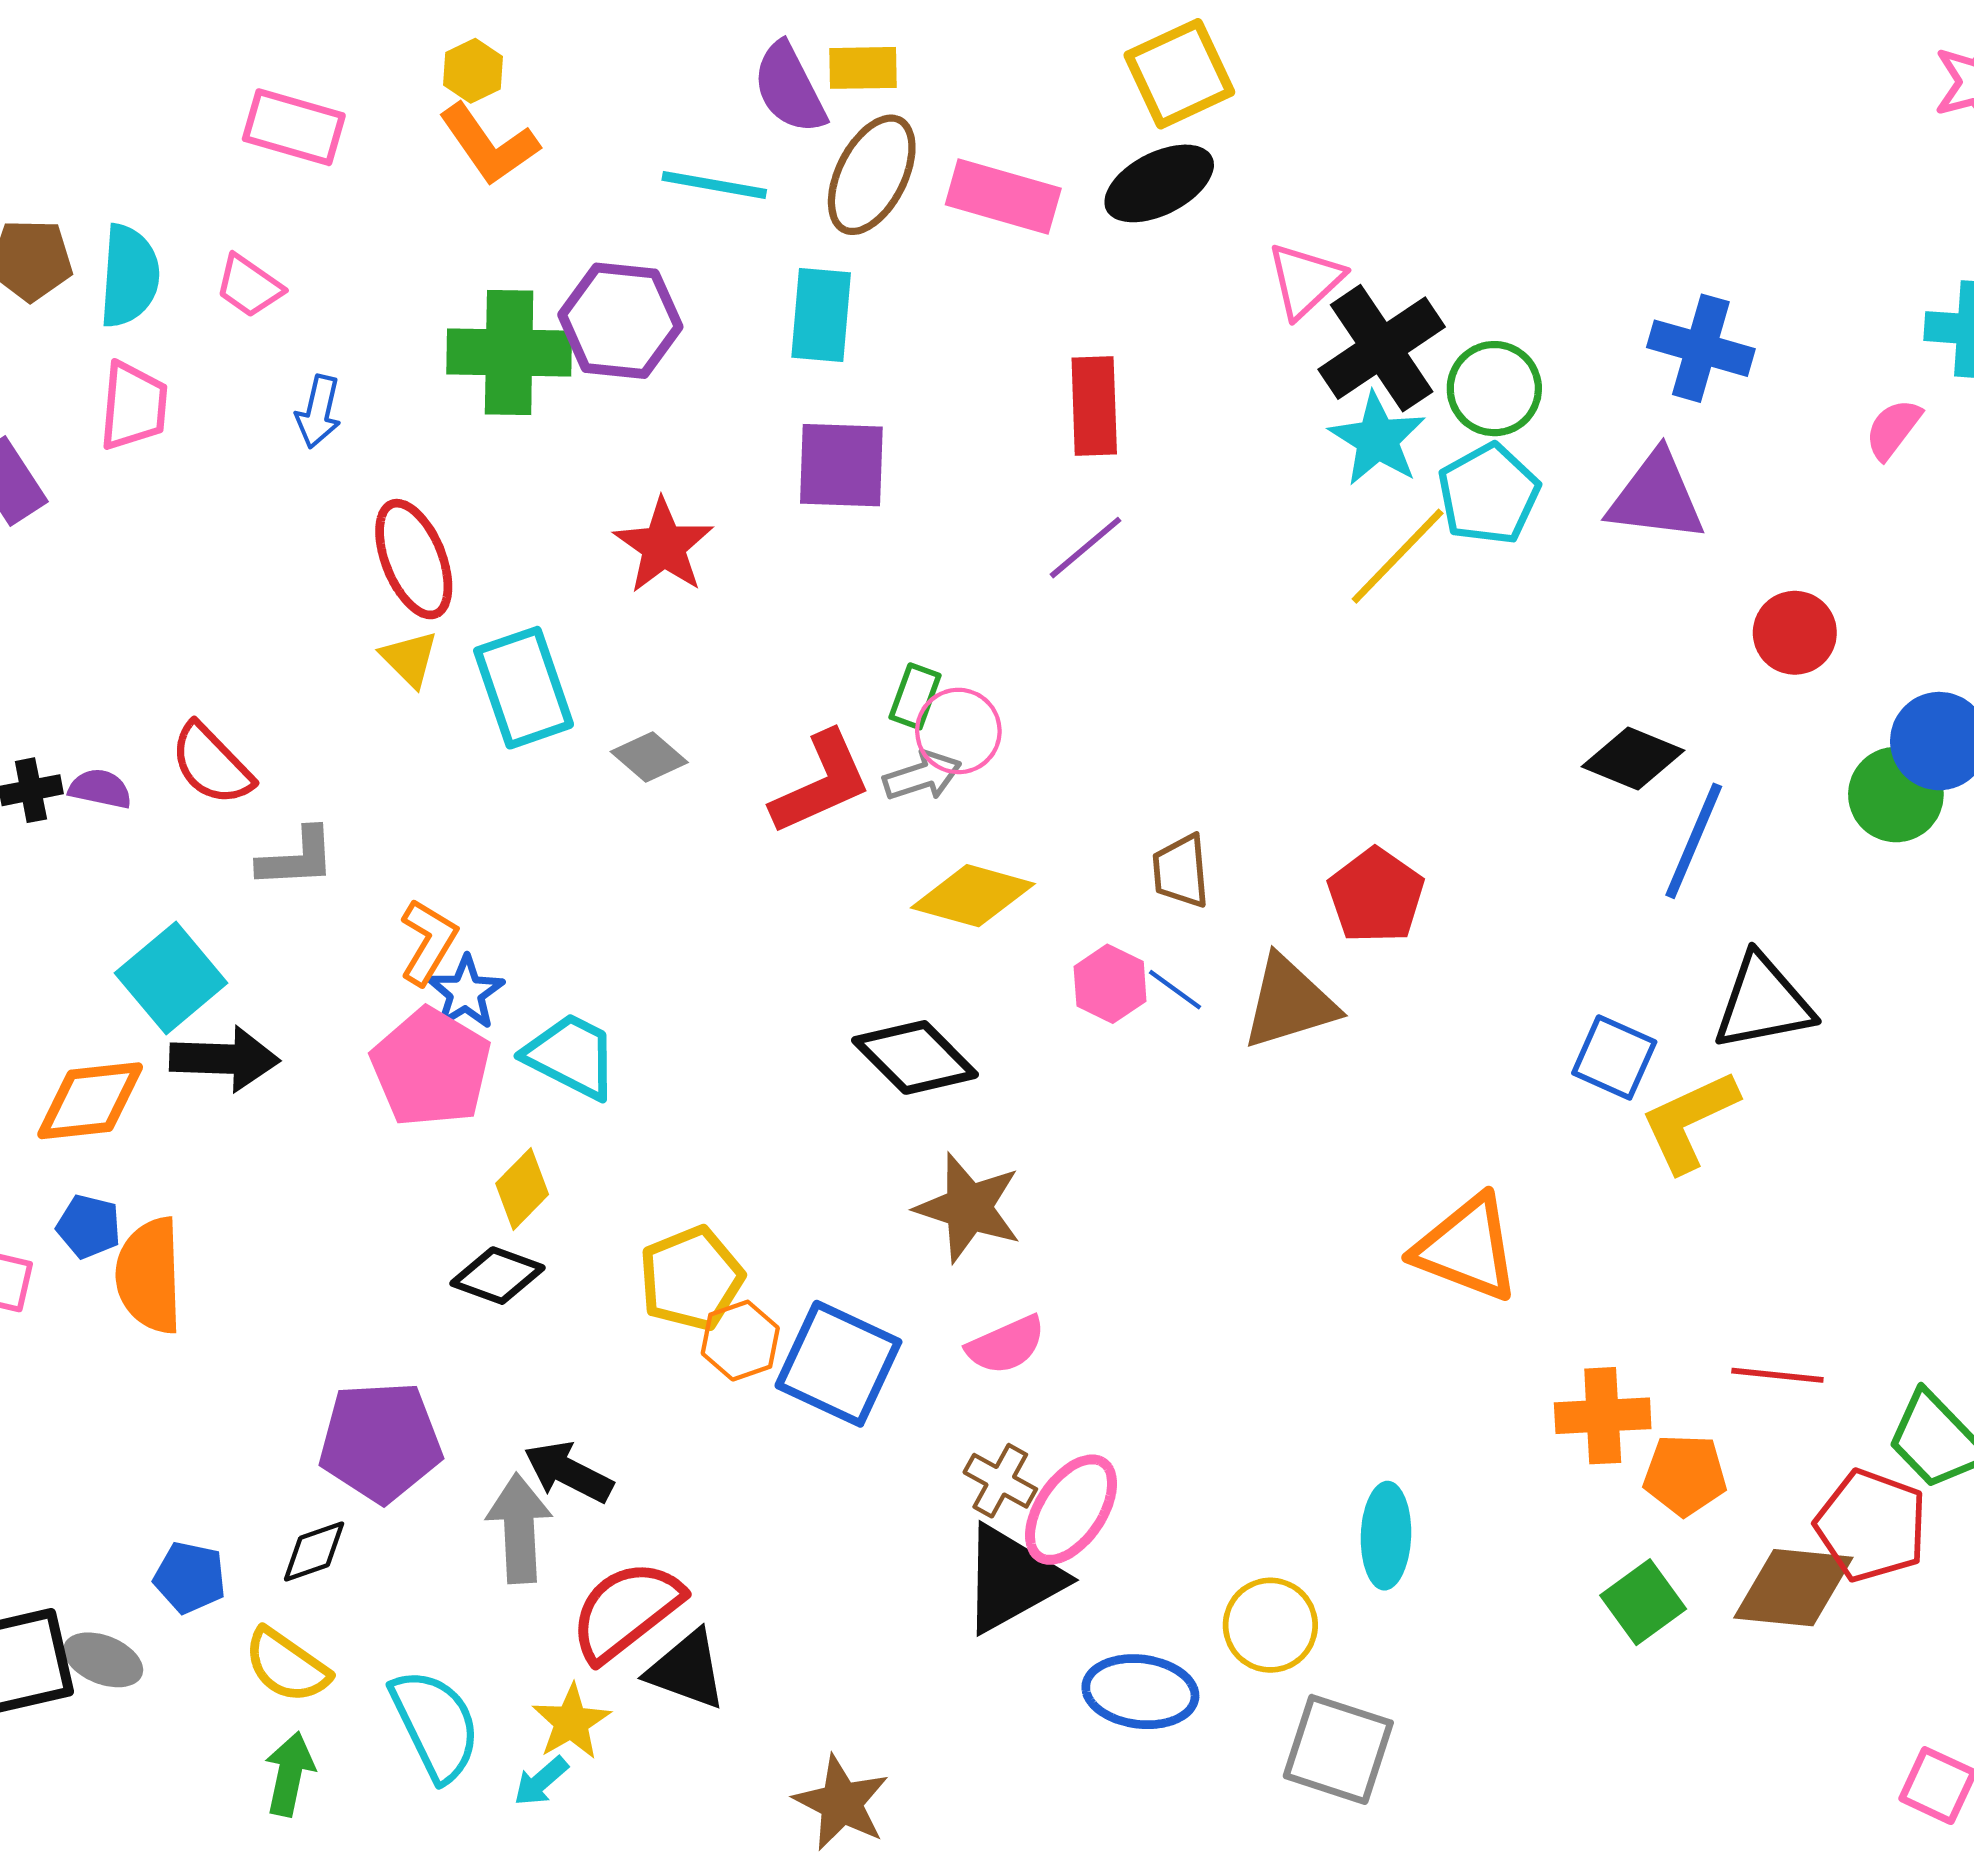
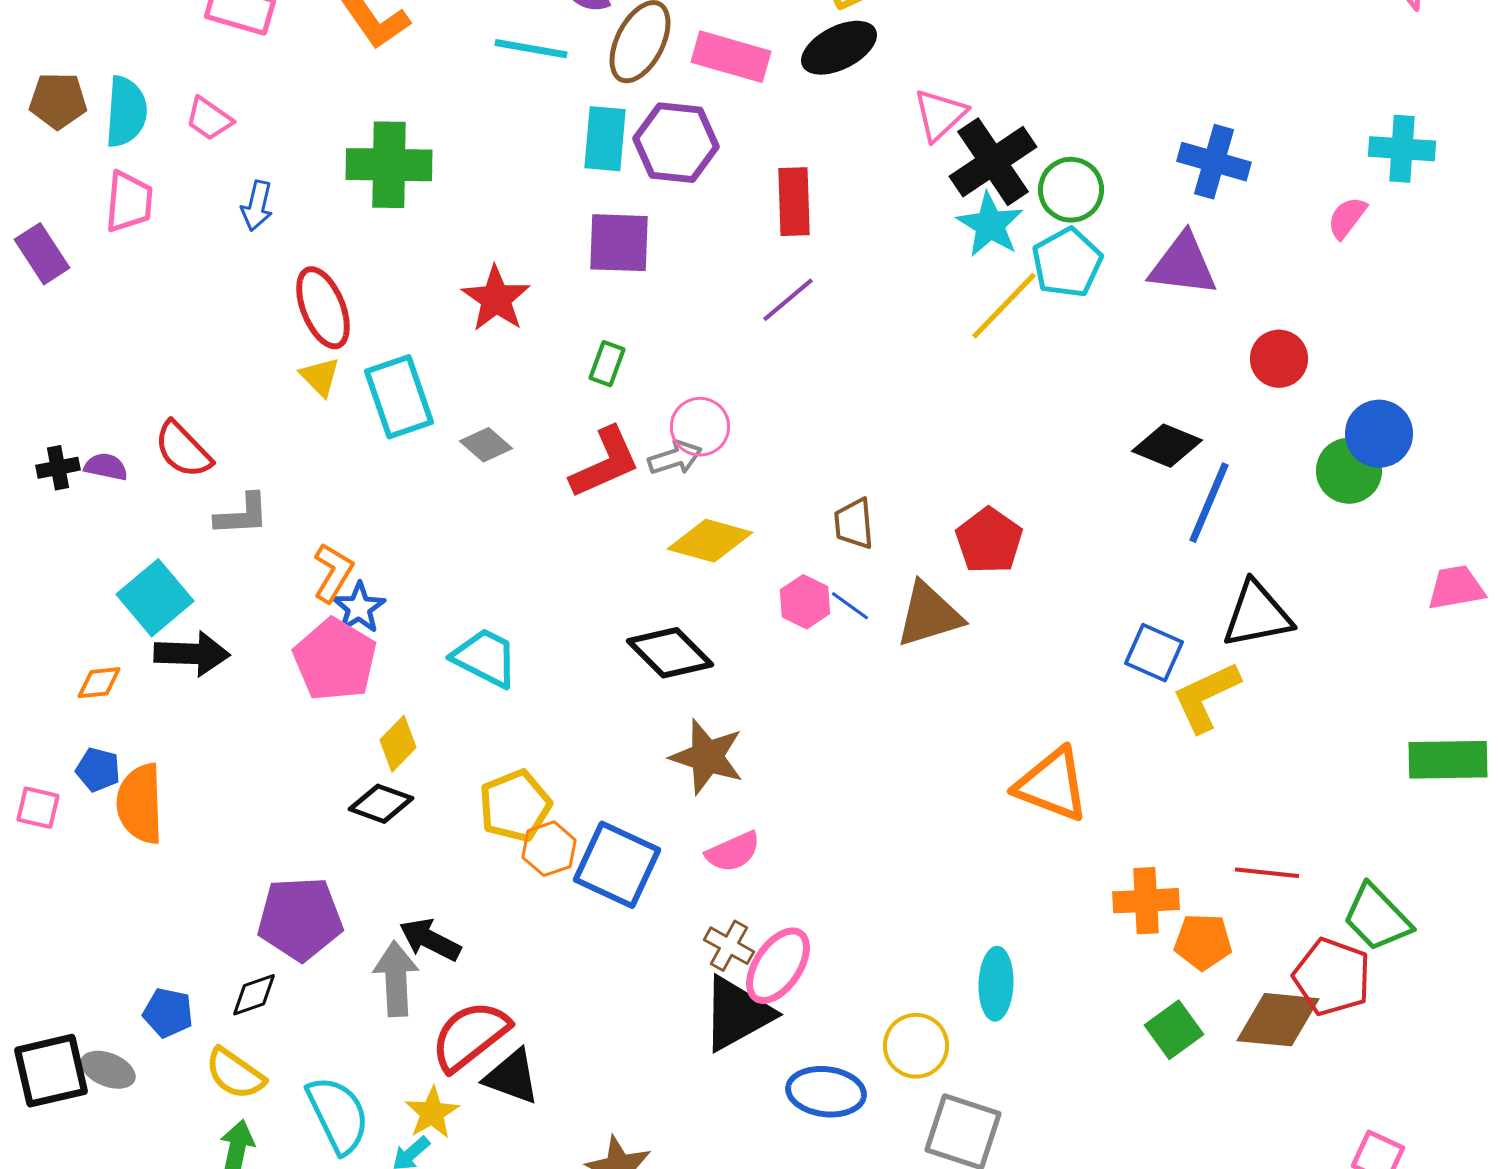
purple hexagon: (620, 321) -> (676, 143), moved
green rectangle: (915, 696) -> (607, 364), moved
cyan trapezoid: (571, 1056) -> (485, 658), moved
orange diamond: (90, 1101) -> (99, 683), size x0.6

